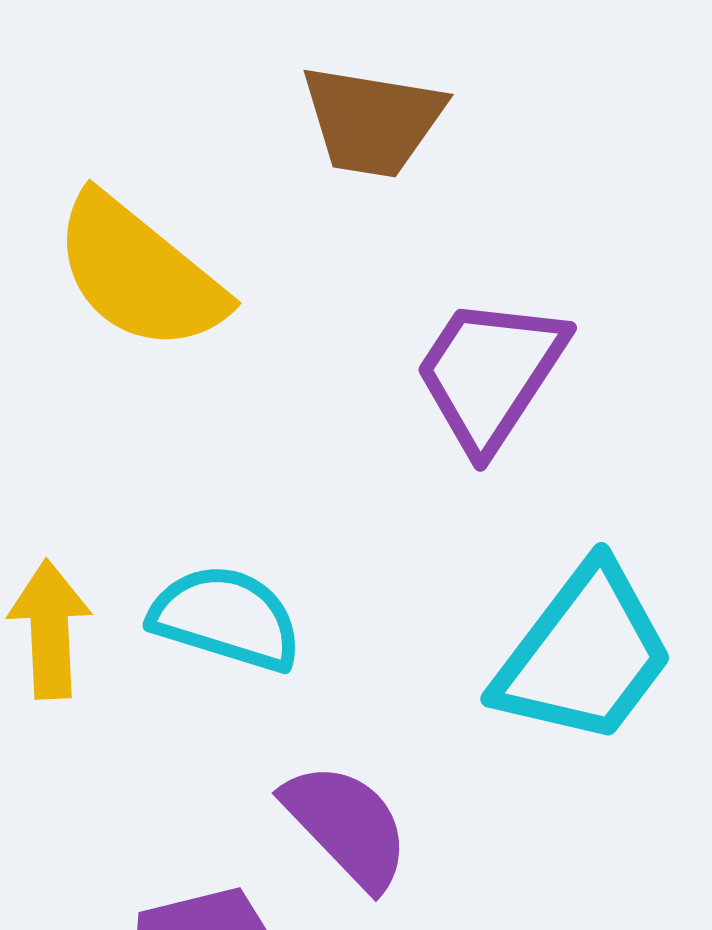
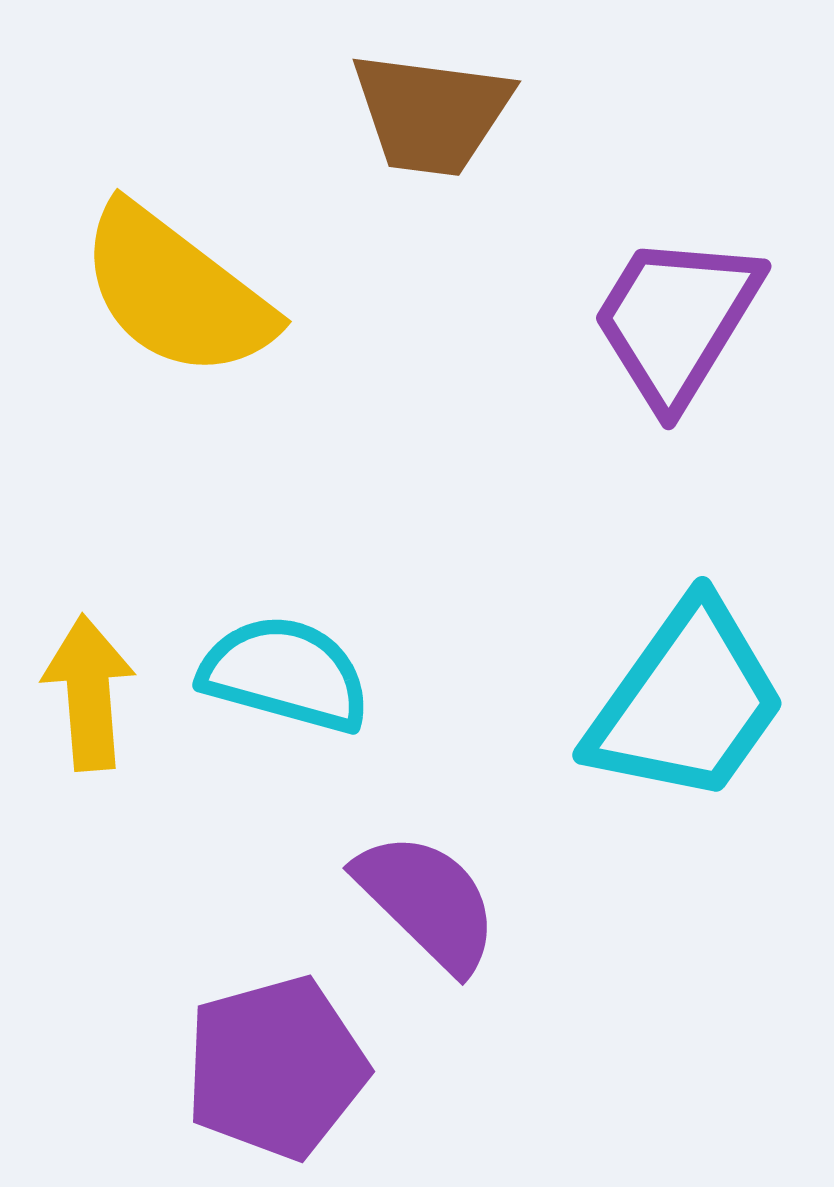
purple trapezoid: (490, 373) -> (676, 320), moved

